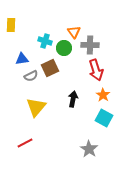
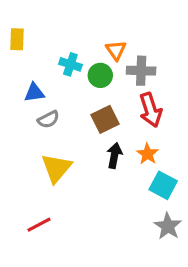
brown square: (50, 68) -> (105, 119), moved
orange star: (103, 95) -> (147, 154), moved
gray star: (89, 149) -> (168, 226), moved

